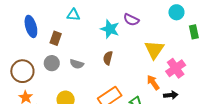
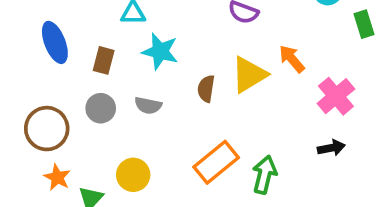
cyan star: (110, 29) -> (160, 51), moved
yellow triangle: (154, 50) -> (249, 75), moved, turned 30
orange arrow: (153, 83) -> (292, 59), moved

